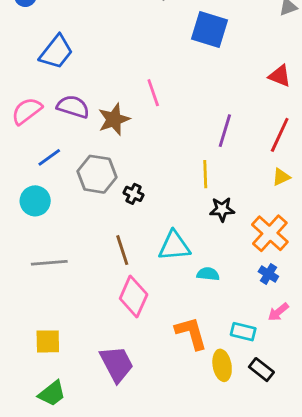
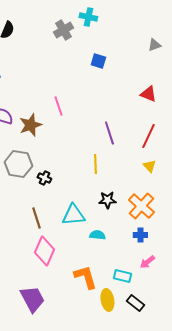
blue square: (209, 29) -> (98, 61), size x0.6
purple line: (225, 131) -> (109, 133), turned -35
yellow triangle: (281, 177) -> (149, 166), turned -48
black star: (222, 209) -> (107, 200), moved
blue cross: (268, 274) -> (140, 235), turned -32

